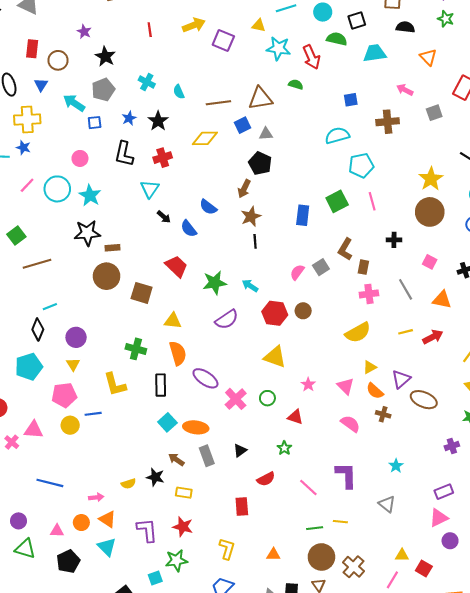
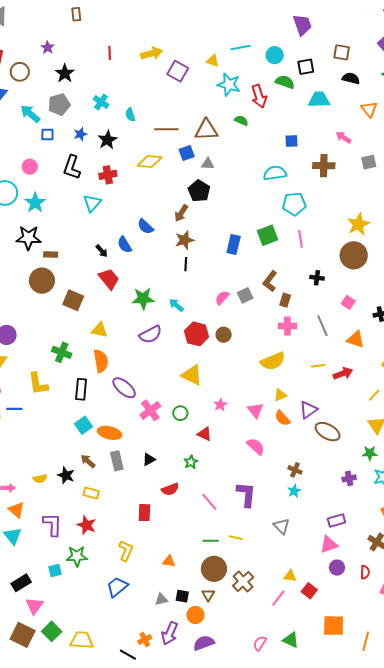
black arrow: (164, 217) -> (102, 251), moved
brown cross: (383, 414) -> (295, 470), moved

